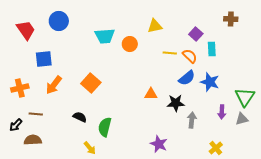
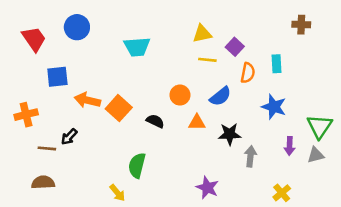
purple square: (196, 34) -> (235, 47), moved
orange circle: (130, 44) -> (180, 95), moved
yellow line: (170, 53) -> (207, 60), moved
orange semicircle: (190, 56) -> (248, 73), turned 56
blue semicircle: (187, 78) -> (220, 96), moved
orange arrow: (54, 85) -> (87, 100), moved, turned 66
black semicircle: (80, 117) -> (155, 121), moved
black arrow: (16, 125) -> (69, 137), moved

